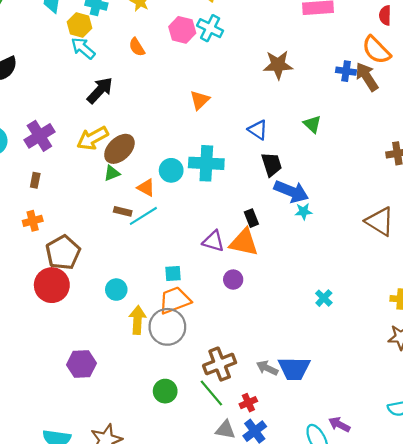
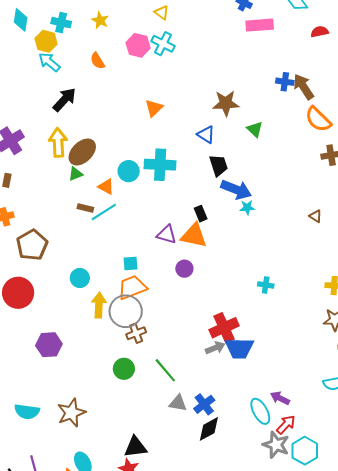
red semicircle: (385, 15) -> (320, 32), turned 78
orange semicircle: (376, 50) -> (318, 119), moved
brown star: (278, 65) -> (226, 103), moved
yellow arrow: (93, 138) -> (58, 143), turned 116
brown triangle: (380, 221) -> (316, 216), size x0.5
red circle: (52, 285) -> (18, 293), moved
cyan cross: (324, 298) -> (266, 285), turned -35
brown cross: (220, 364) -> (136, 333), moved, size x0.7
gray arrow: (267, 368) -> (215, 348), turned 132
red cross: (248, 403) -> (224, 328), moved, size x1.8

